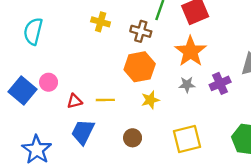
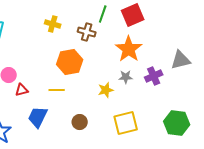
orange hexagon: (140, 67) -> (70, 62), moved
yellow star: (150, 100) -> (106, 90), moved
red triangle: (75, 101) -> (22, 90), moved

